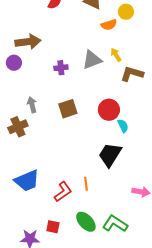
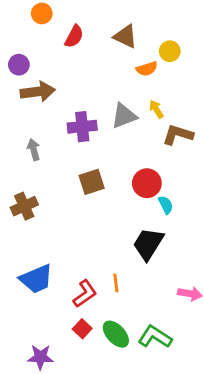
purple circle: (14, 63) -> (19, 65), moved
purple cross: (61, 68) -> (82, 127), size x1.5
gray arrow: (32, 105) -> (34, 150), moved
red square: (53, 227) -> (82, 329), moved, turned 32

